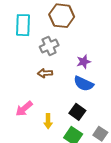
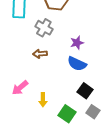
gray cross: (49, 46) -> (44, 28), turned -36
black square: (77, 112) -> (85, 91), moved

